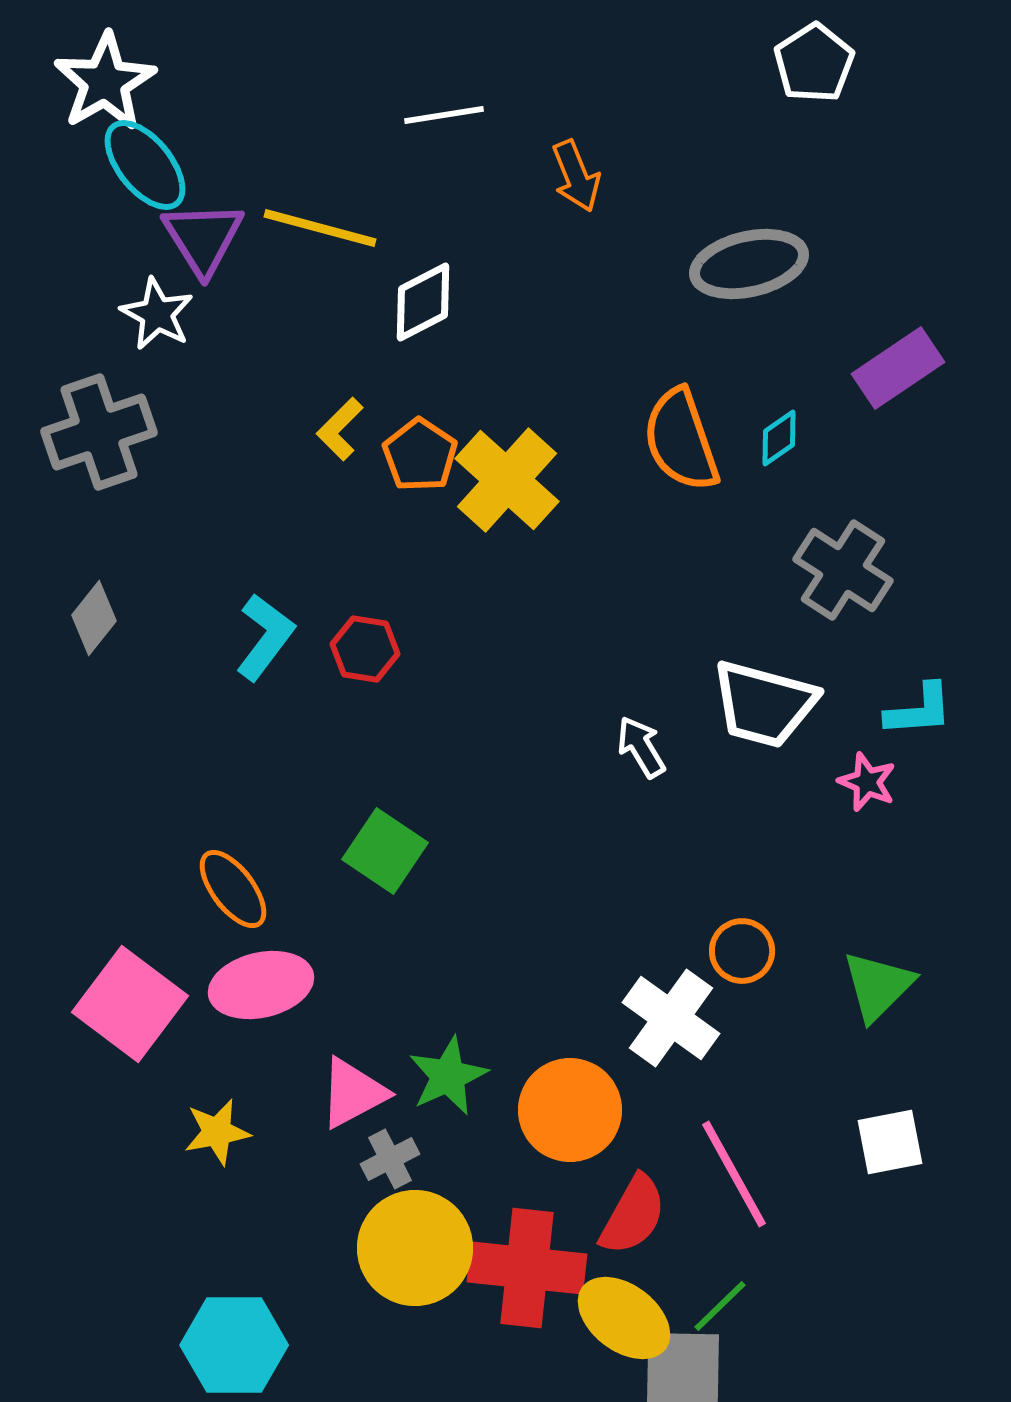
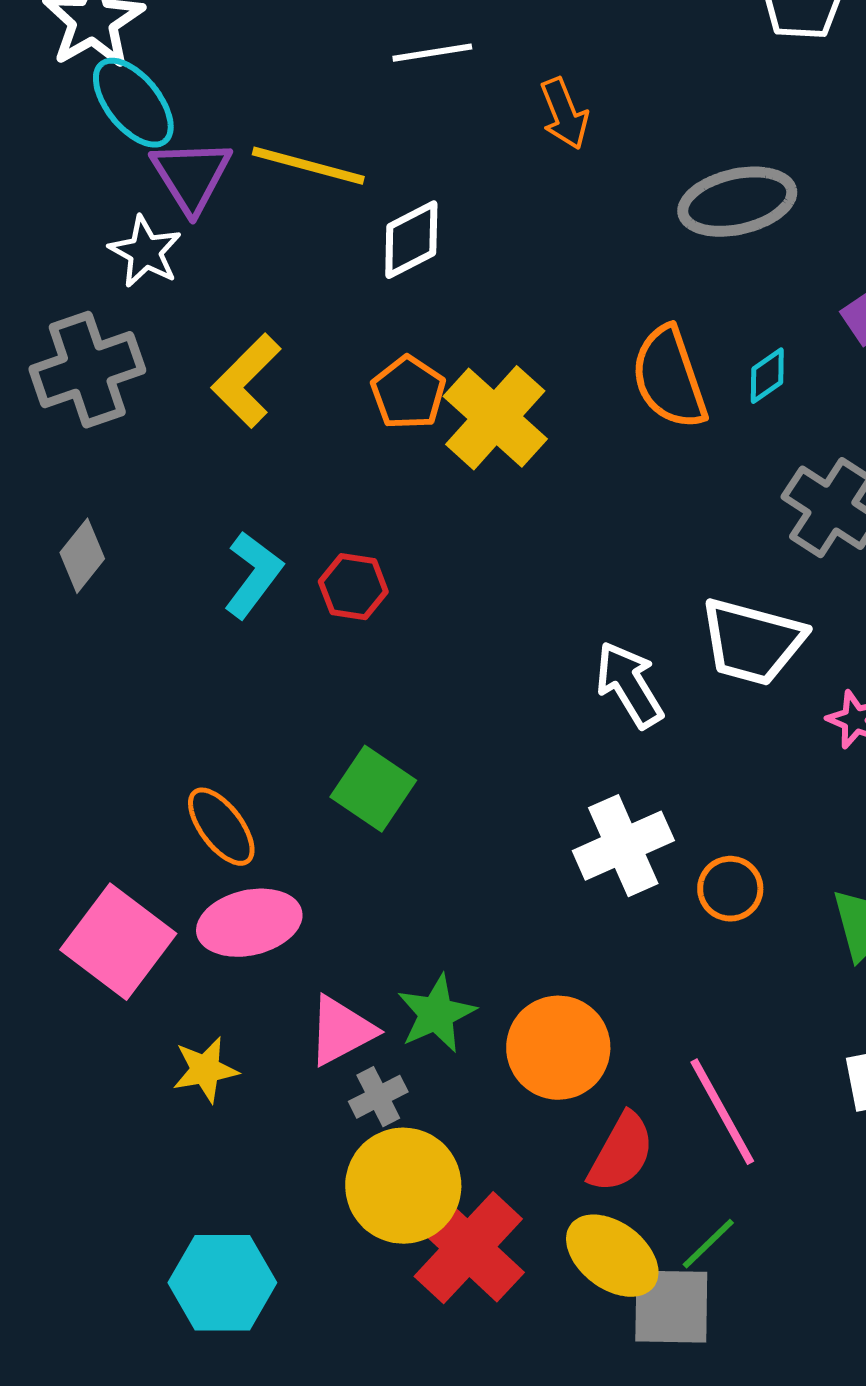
yellow L-shape: (340, 429) -> (246, 381), moved, size x1.5
white arrow: (641, 747) -> (629, 685), size x1.4
white cross: (671, 1018) -> (623, 846), moved, turned 30
red cross: (527, 1268) -> (468, 1248), moved, turned 37

